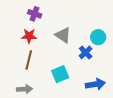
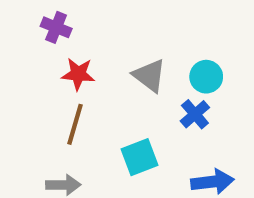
purple cross: (35, 14) -> (56, 27), moved
cyan circle: (98, 37) -> (206, 77), moved

